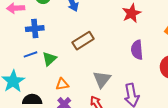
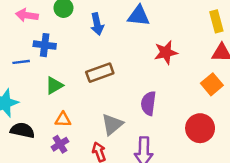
purple semicircle: (137, 50) -> (148, 103), moved
blue line: (31, 54) -> (21, 62), moved

